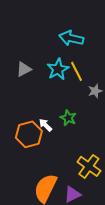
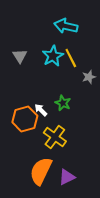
gray triangle: (24, 69) -> (20, 56), turned -35
yellow cross: (89, 166) -> (55, 137), moved

